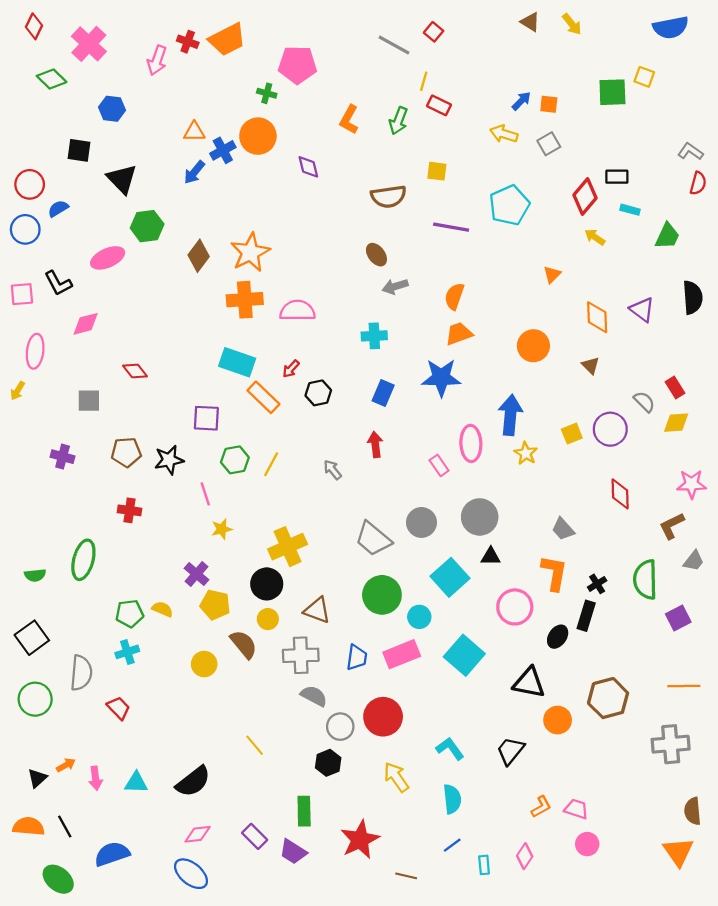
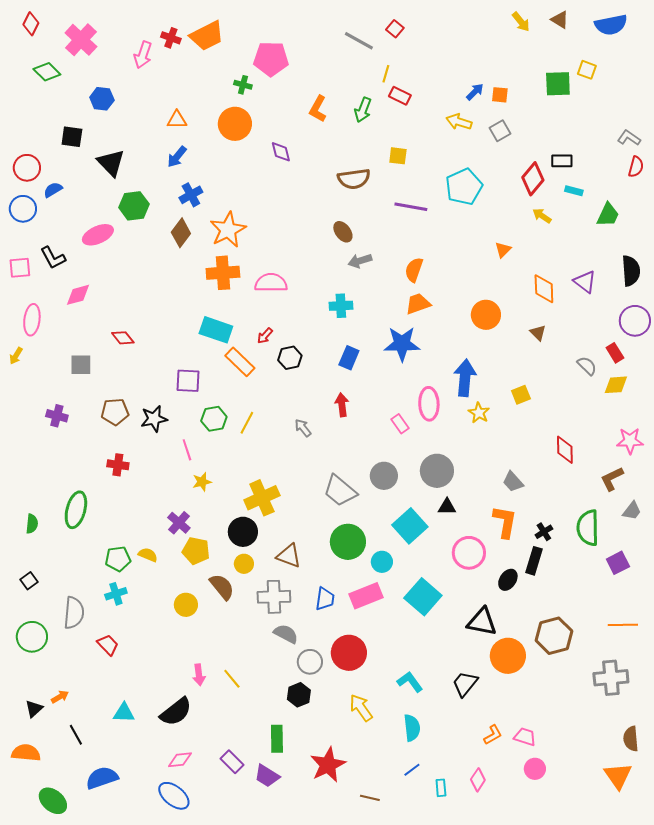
brown triangle: (530, 22) -> (560, 20), moved
blue cross: (223, 150) -> (191, 195), moved
purple circle: (610, 429) -> (635, 321), moved
green semicircle: (35, 575) -> (32, 524), turned -78
black square: (32, 638) -> (29, 581), size x0.6
orange circle: (558, 720) -> (508, 656), size x1.4
pink arrow: (95, 778) -> (199, 675), moved
black line: (65, 826) -> (76, 735), moved

